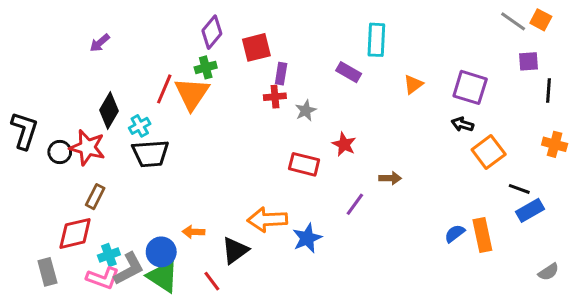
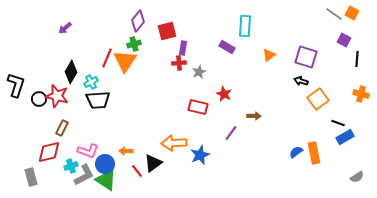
purple square: (528, 61) -> (344, 40), turned 32
pink L-shape: (103, 278) -> (88, 151), moved
red line: (212, 281) -> (137, 171), moved

